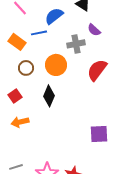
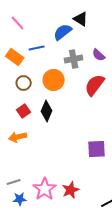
blue semicircle: (54, 16) -> (63, 32), moved
purple semicircle: (94, 30) -> (99, 55), moved
red square: (15, 96) -> (24, 111), moved

